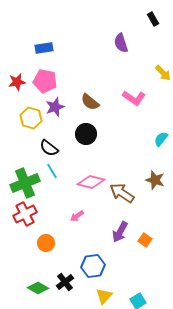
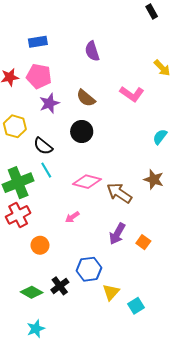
purple semicircle: (121, 43) -> (92, 51), moved
yellow hexagon: (31, 118) -> (15, 126), moved
yellow triangle: (104, 296) -> (111, 292), moved

